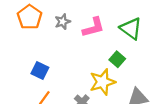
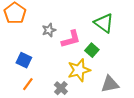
gray star: (63, 22) -> (49, 30), moved
pink L-shape: (93, 27) -> (71, 39), moved

